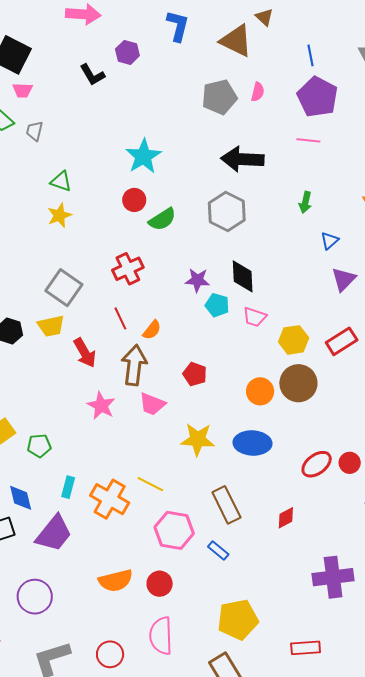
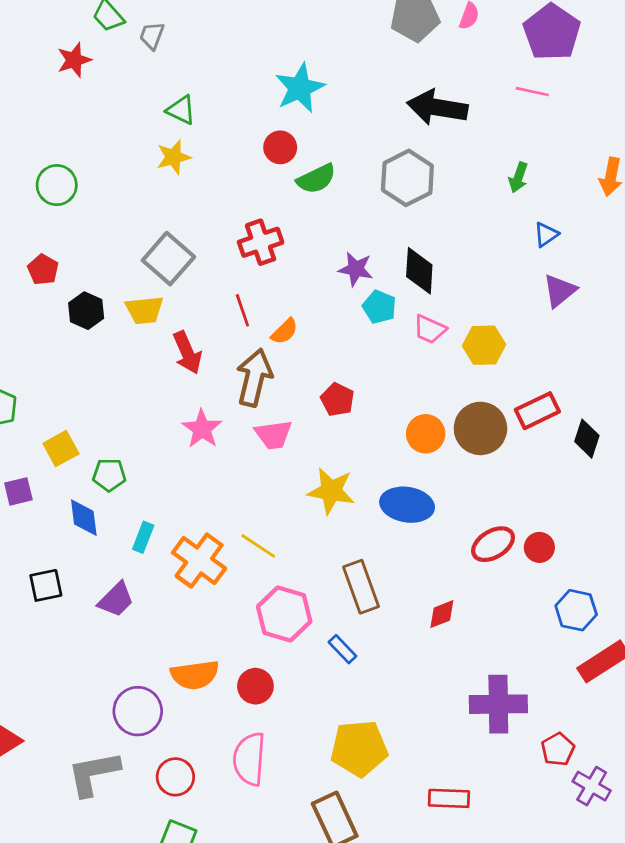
yellow hexagon: (294, 340) -> (484, 345), moved
red rectangle: (342, 341) -> (537, 411), moved
pink trapezoid: (152, 404) -> (273, 435), turned -36
blue diamond: (21, 498) -> (84, 518), moved
purple trapezoid: (54, 533) -> (116, 600), size x0.7
purple circle: (35, 597) -> (138, 711), moved

